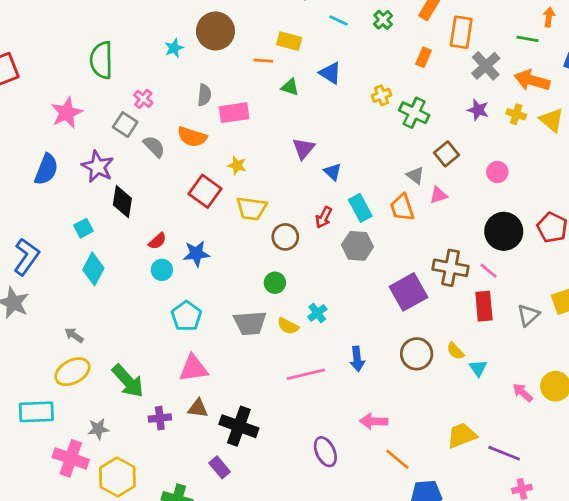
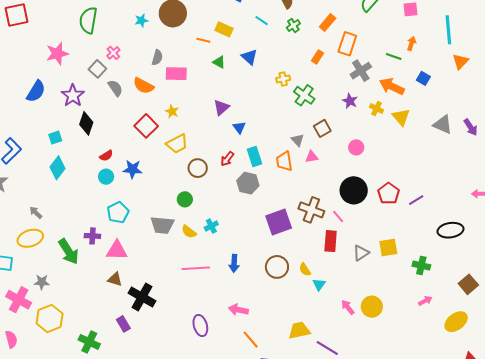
yellow trapezoid: (251, 209) -> (177, 144), turned -45
purple cross: (160, 418) -> (92, 236), moved

